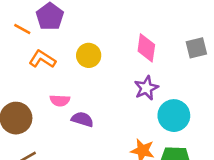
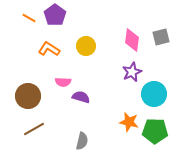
orange line: (22, 29) -> (29, 18), moved
gray square: (196, 48) -> (161, 37), moved

